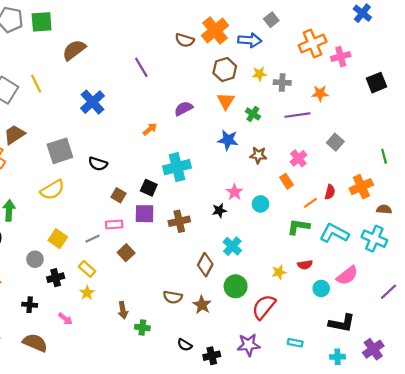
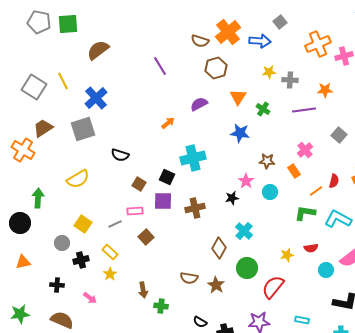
brown hexagon: (225, 70) -> (216, 68), moved
blue cross: (92, 102) -> (96, 98), moved
gray square: (60, 151) -> (83, 129), moved
brown star: (258, 155) -> (267, 161), moved

